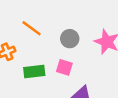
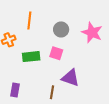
orange line: (32, 28) -> (29, 20), turned 60

